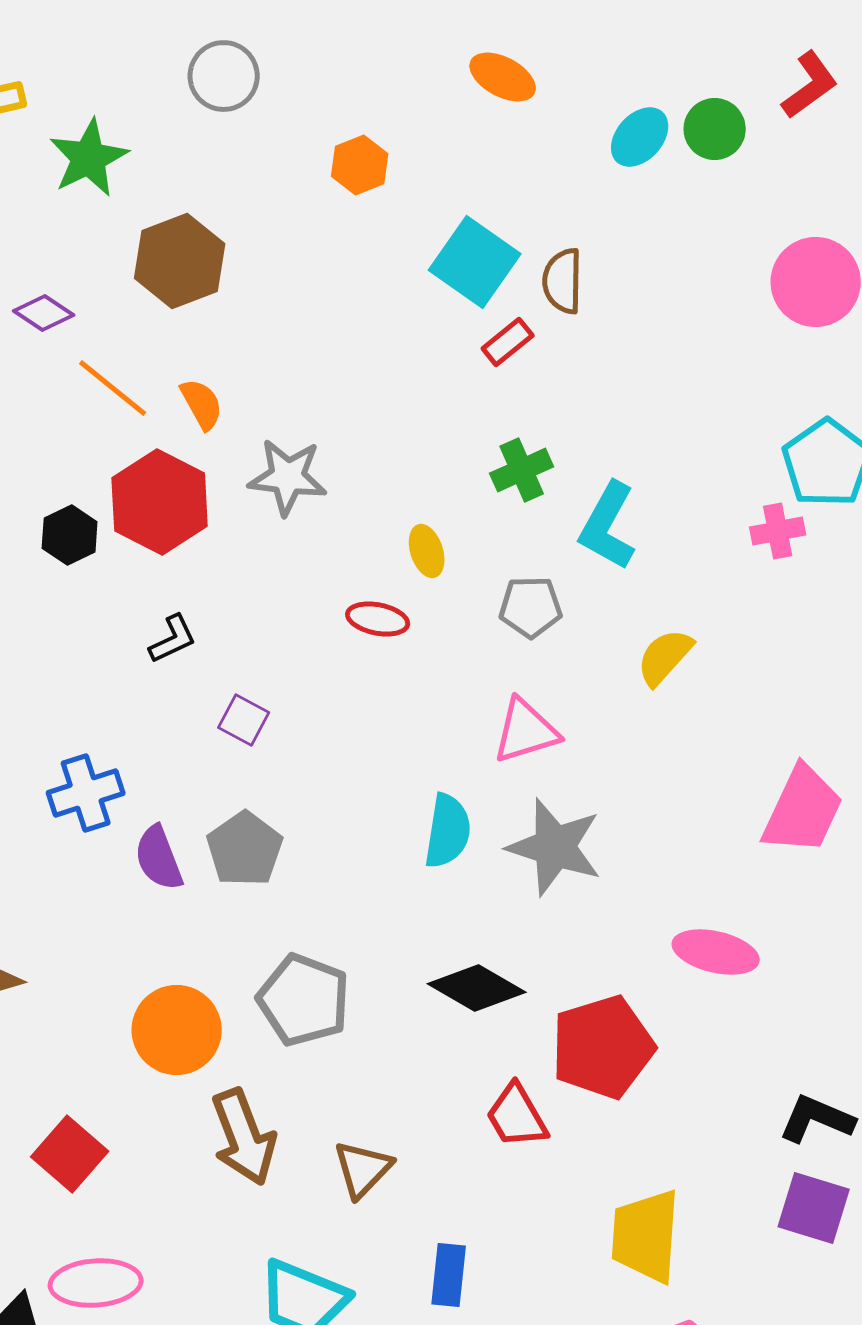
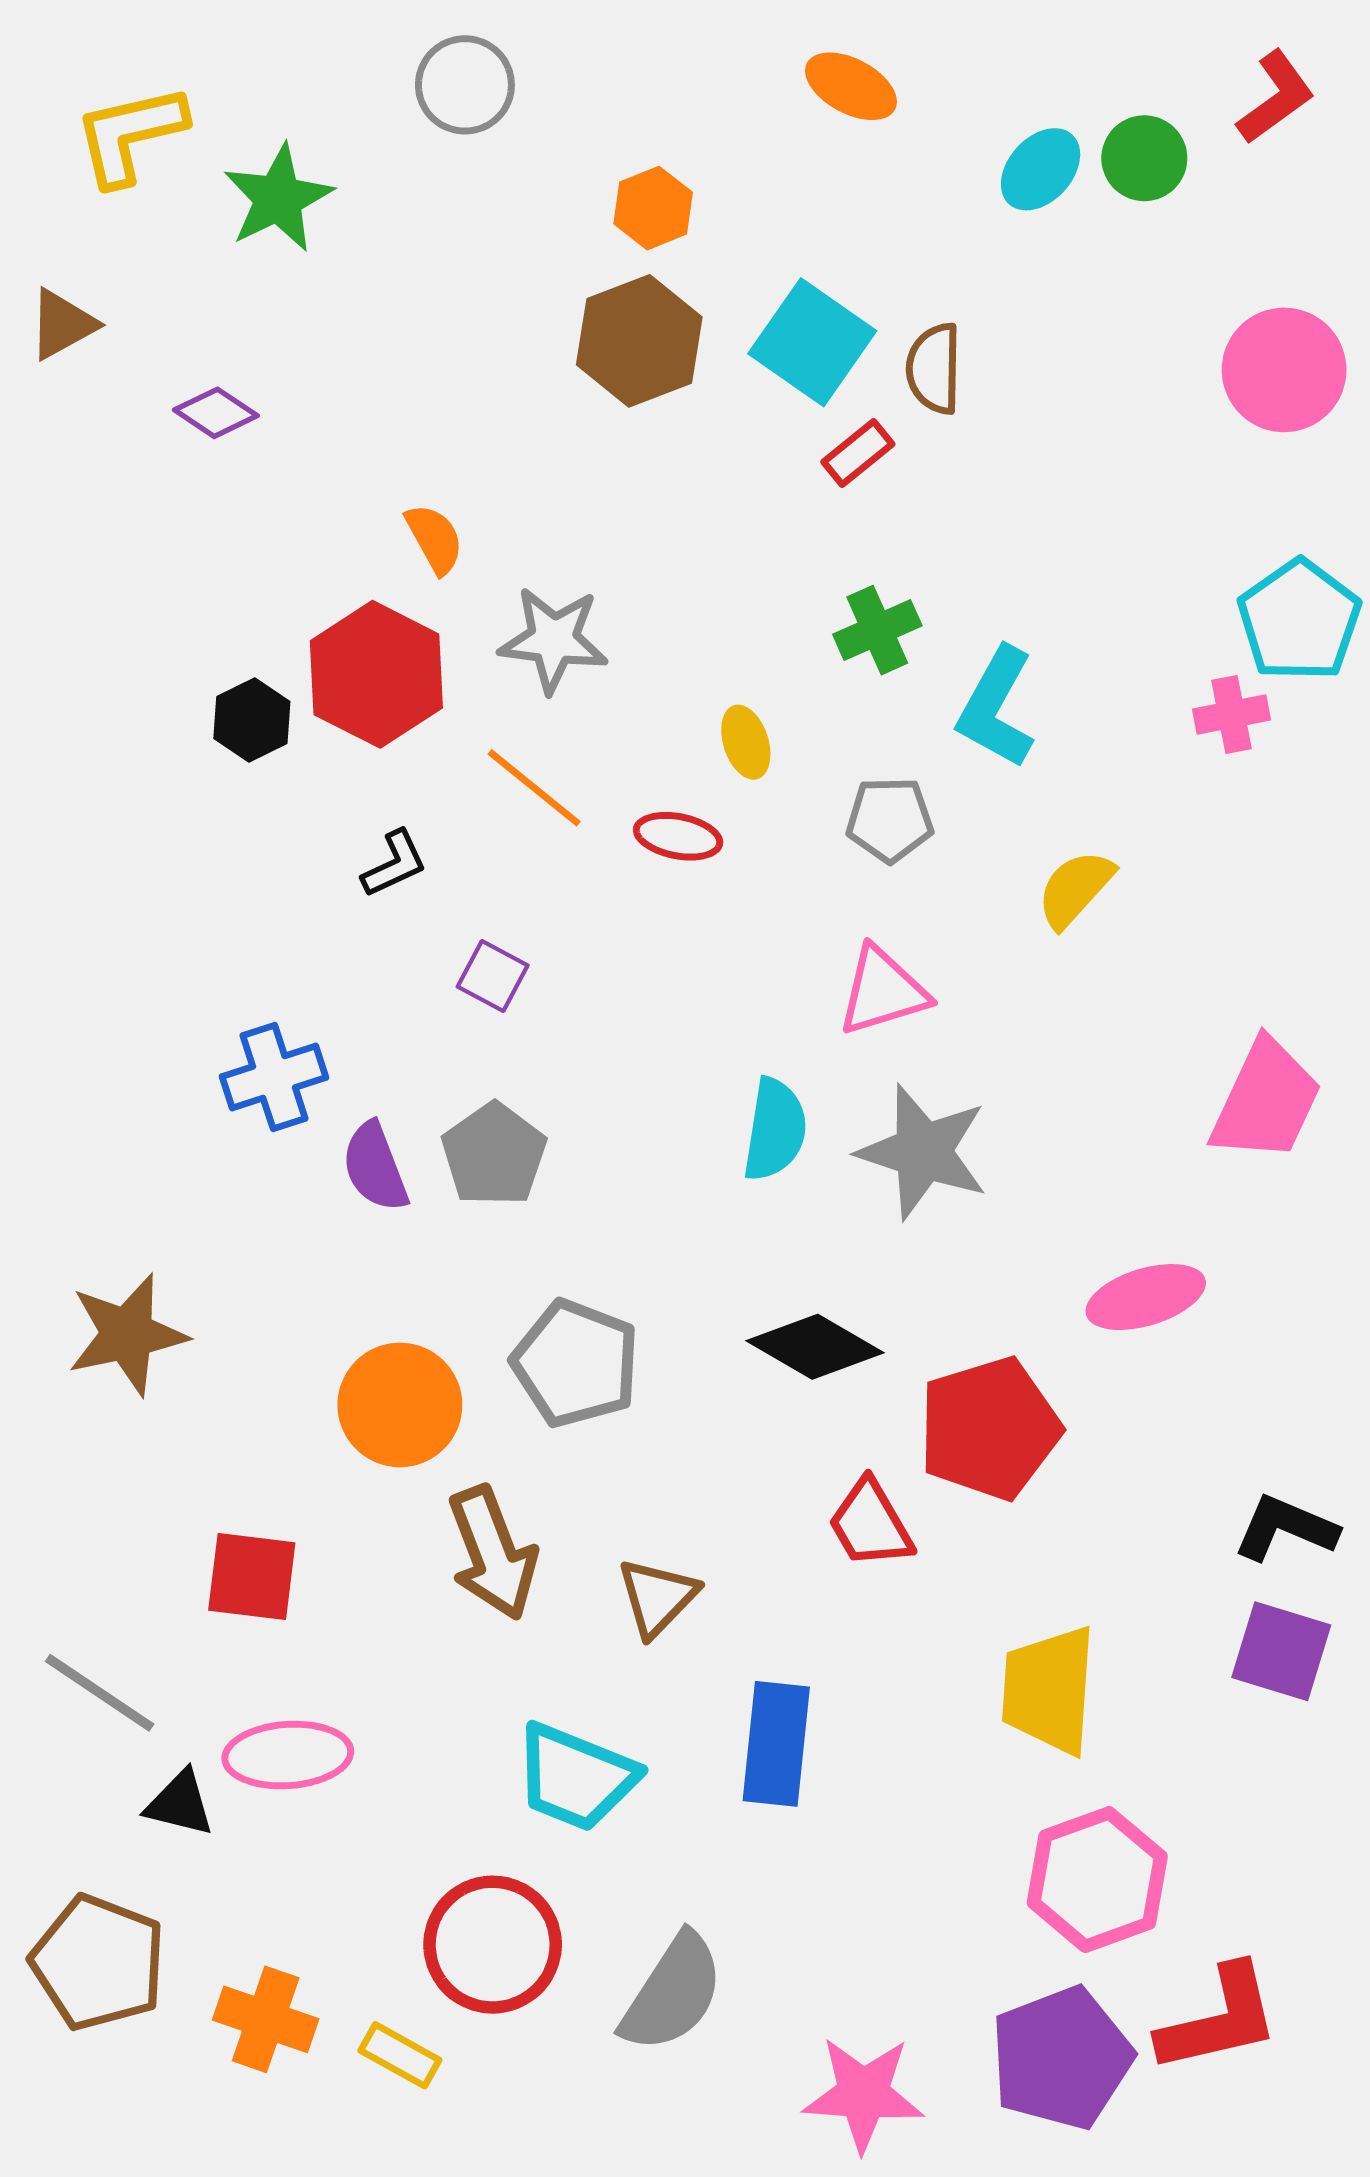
brown hexagon: (180, 261) -> (639, 341), moved
orange line: (113, 388) -> (534, 788), moved
pink ellipse: (716, 952) -> (1146, 1297), turned -30
red square: (70, 1154) -> (252, 1577), turned -34
blue rectangle: (449, 1275) -> (776, 1744), size x1.4

